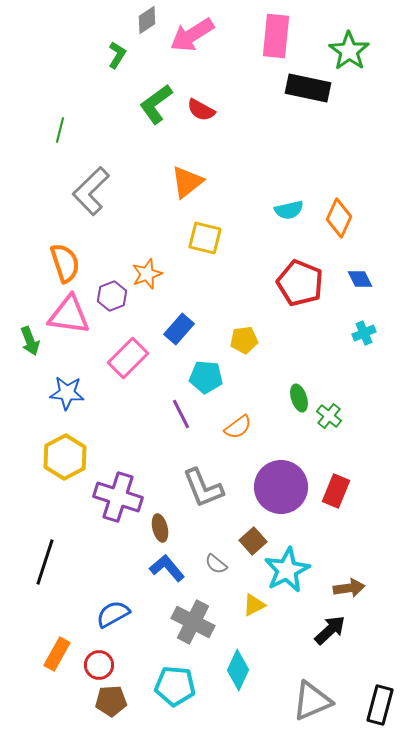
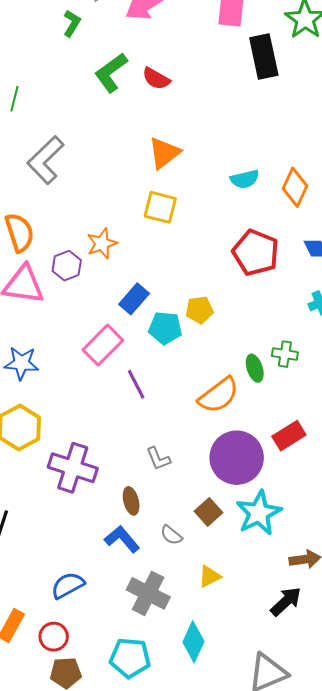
black rectangle: (308, 88) -> (264, 57), turned 66
orange triangle: (187, 182) -> (164, 153), moved
pink rectangle: (128, 358) -> (103, 345), moved
cyan pentagon: (206, 377) -> (165, 328), moved
green cross: (329, 416) -> (285, 354), moved, turned -30
orange semicircle: (238, 427) -> (219, 395), moved, size x1.5
gray L-shape: (203, 488) -> (158, 459), size x0.6
red rectangle: (336, 491) -> (289, 436), moved, turned 36
brown ellipse: (160, 528) -> (131, 501), moved
cyan star: (287, 570) -> (259, 513), moved

